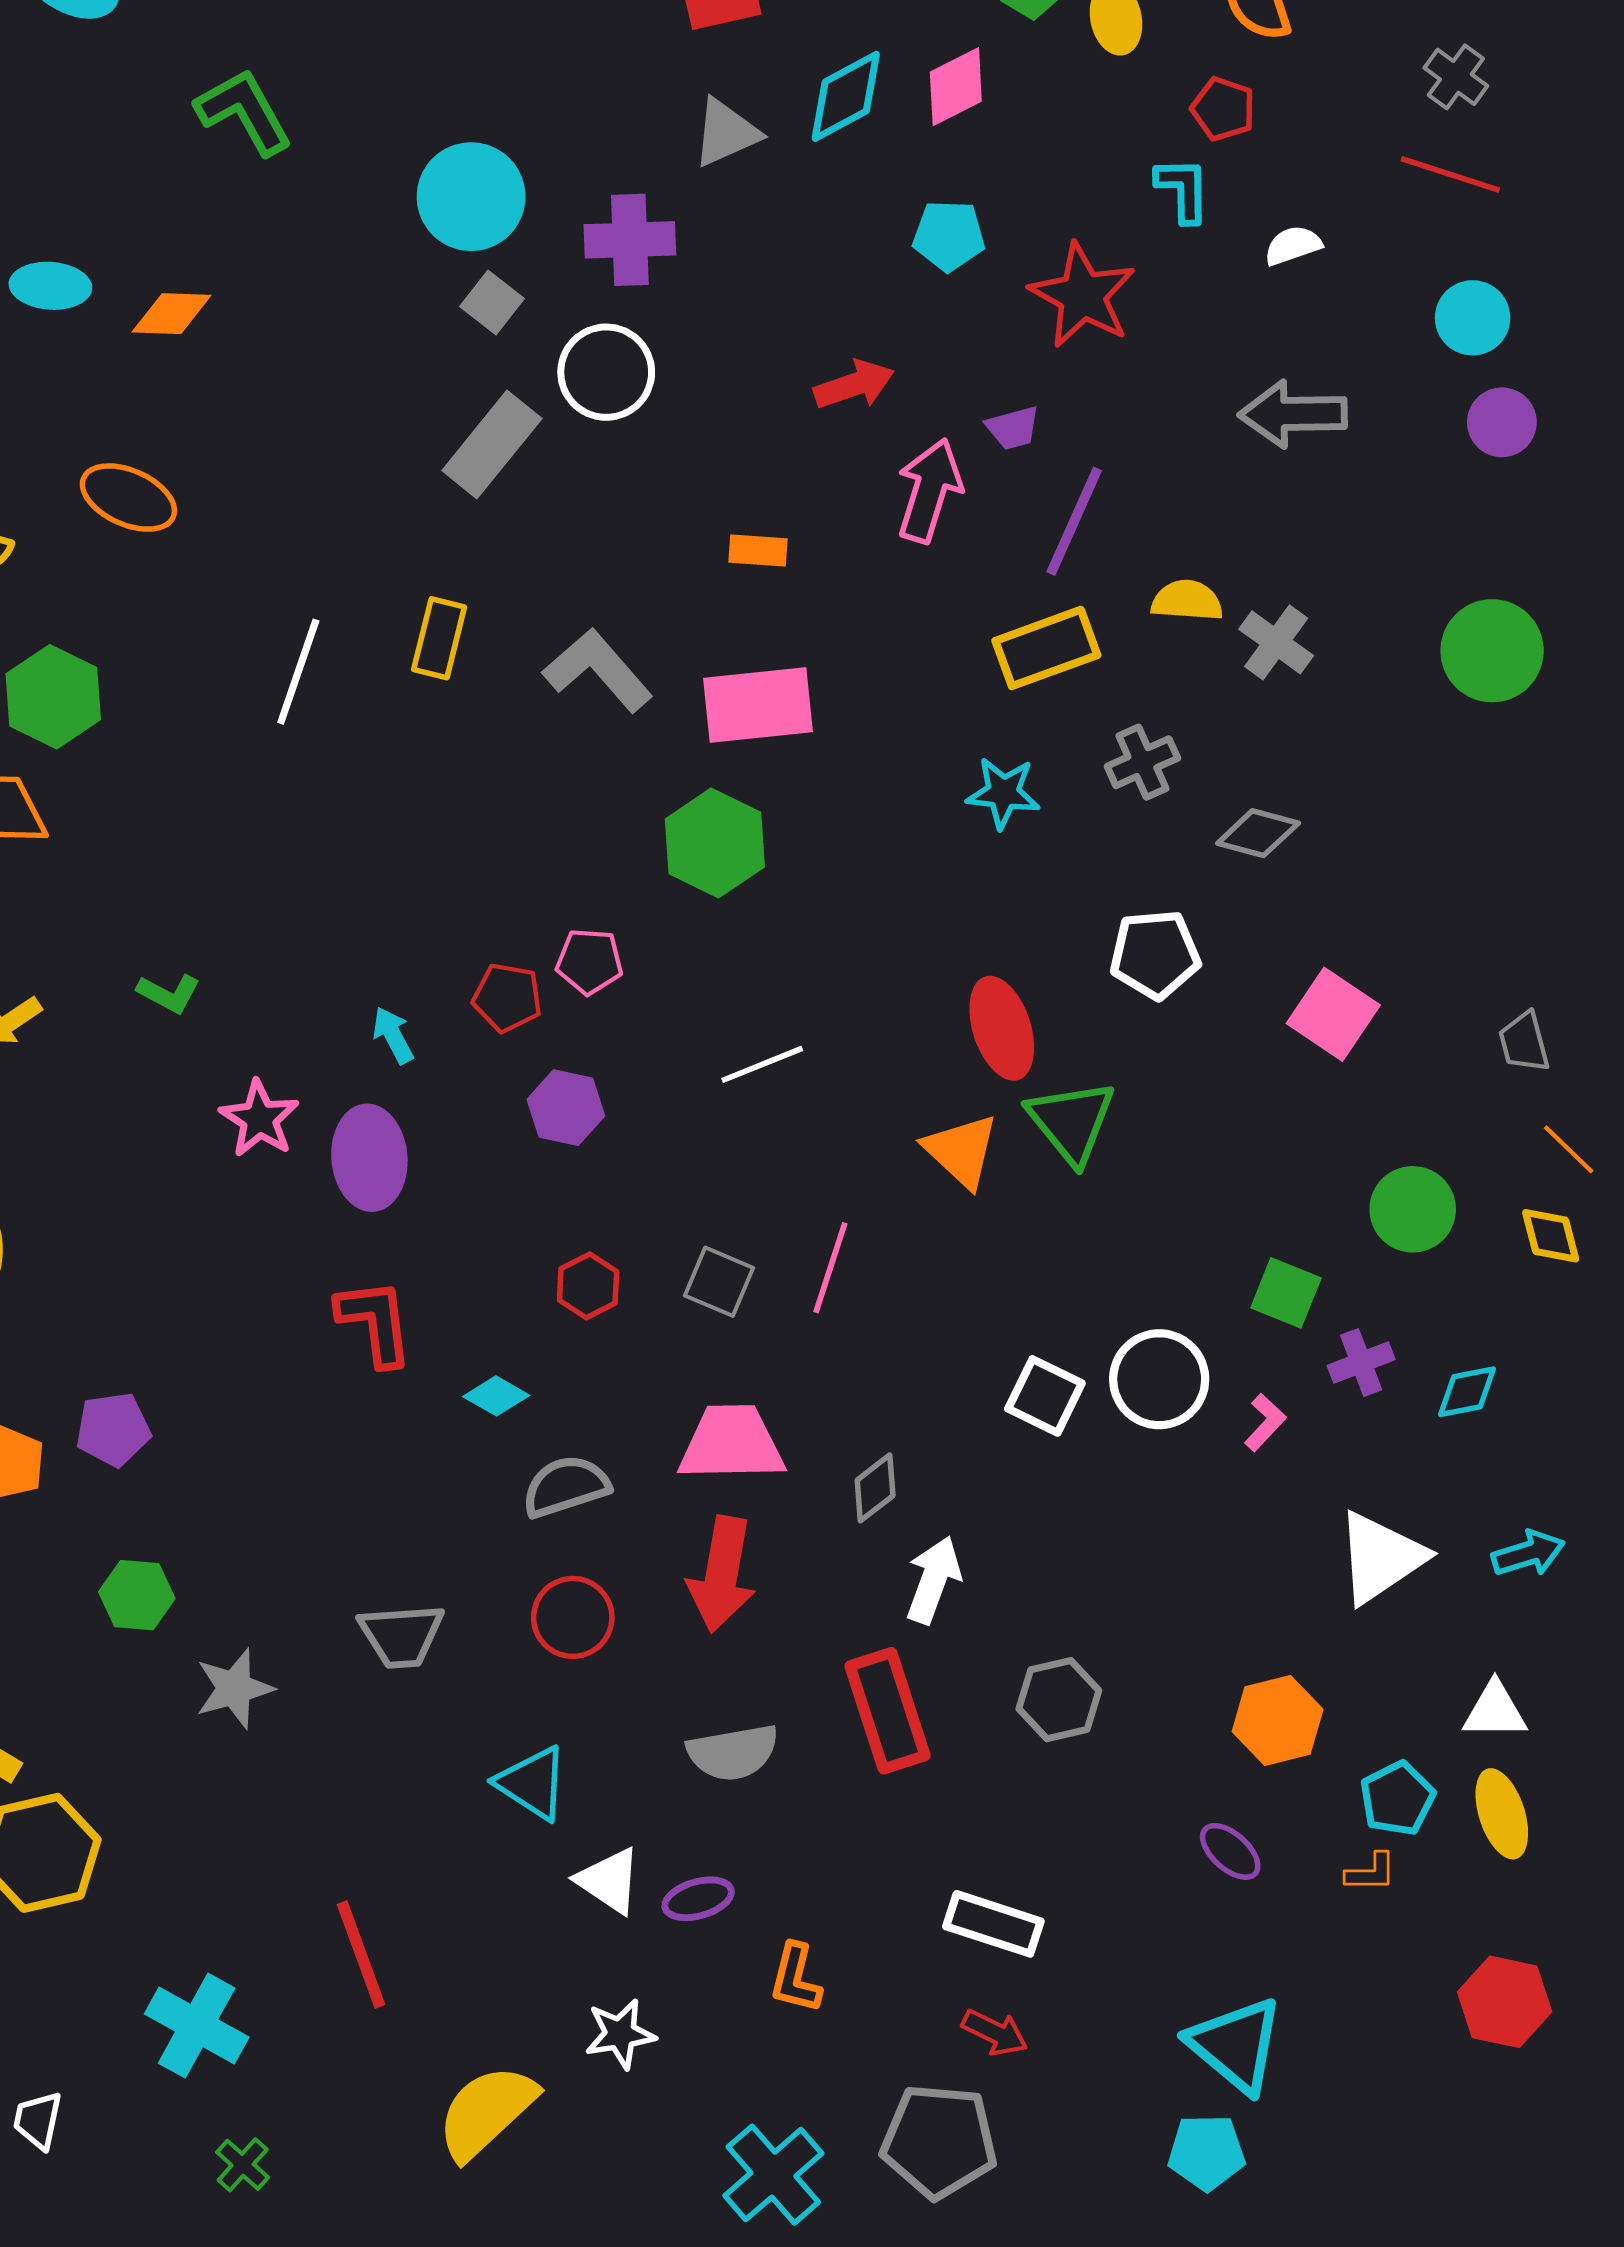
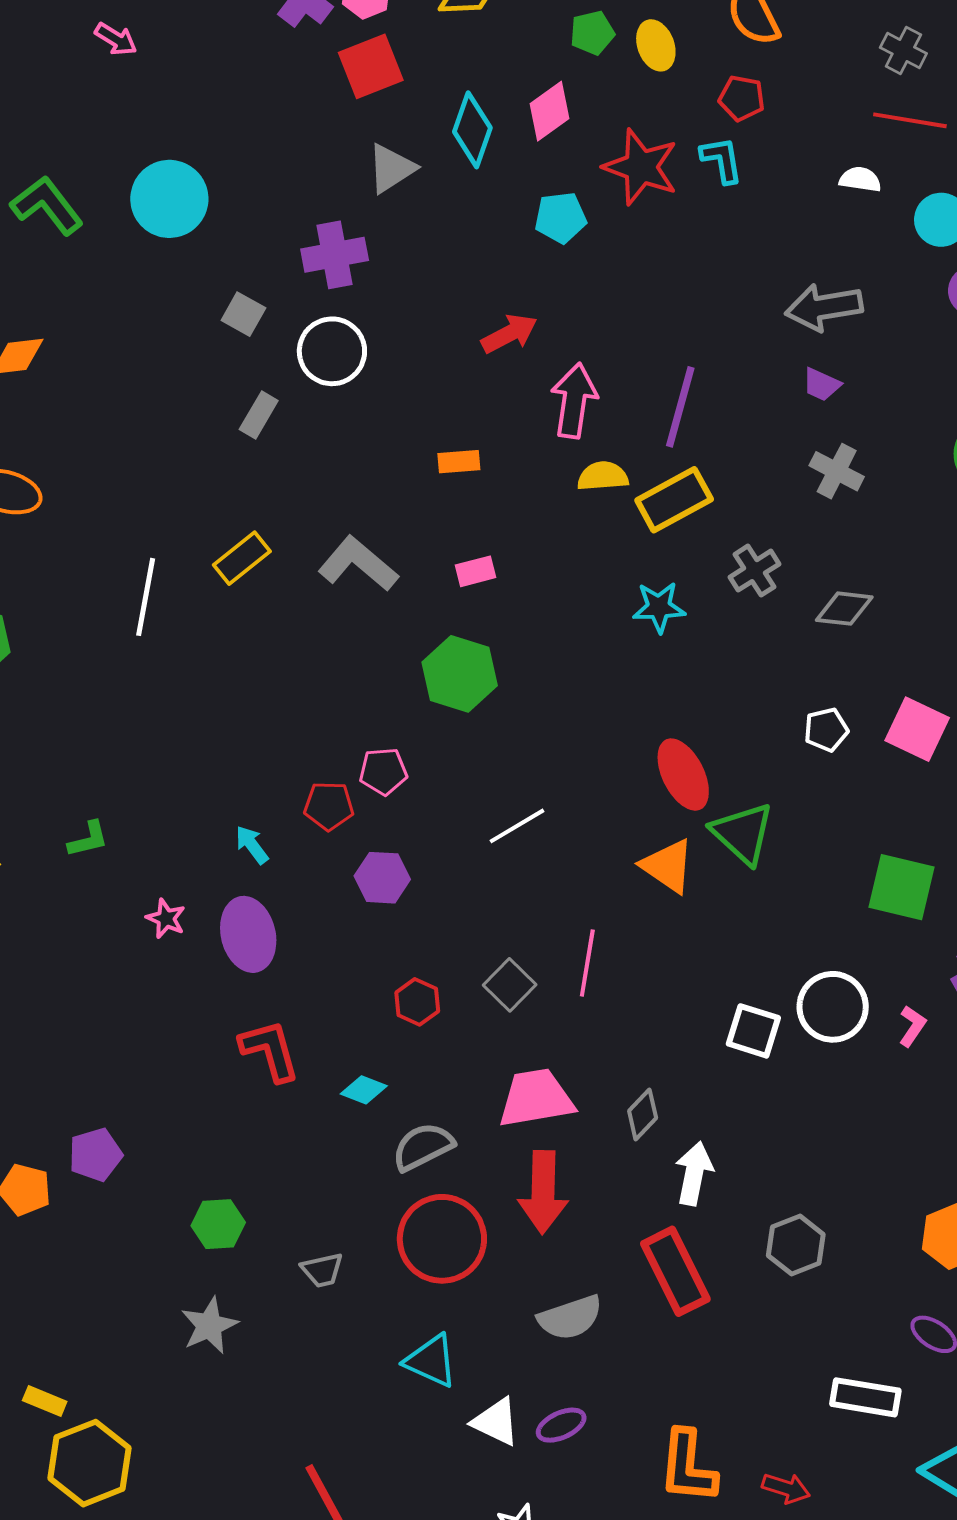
cyan diamond: (846, 96) -> (472, 130), turned -34
cyan circle: (471, 197) -> (169, 199), moved
white semicircle: (1293, 245) -> (860, 179), moved, turned 36
red star: (1083, 296) -> (641, 167), moved
purple trapezoid: (1013, 428) -> (821, 384), moved, turned 48
gray rectangle: (492, 445) -> (259, 415), size x0.6
yellow semicircle: (1187, 601) -> (603, 476), moved
yellow rectangle: (439, 638) -> (242, 558), turned 46
pink rectangle: (758, 705) -> (475, 571), size x0.5
white pentagon: (1155, 954) -> (826, 730), moved, size x0.7
green L-shape: (169, 993) -> (88, 839), turned -33
pink star: (259, 1119) -> (166, 919), size x0.7
gray square: (719, 1282) -> (510, 985), turned 30
green square: (1286, 1293) -> (902, 887), moved, size x1.4
green hexagon: (137, 1595) -> (218, 1224), moved
red circle: (573, 1617) -> (442, 1239), size x1.5
gray trapezoid: (401, 1636) -> (322, 1270), size x0.7
white rectangle: (993, 1924) -> (865, 1397), moved
orange L-shape: (796, 1978) -> (688, 1467), moved, size x1.5

